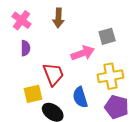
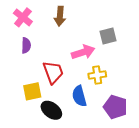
yellow cross: (110, 76) -> (97, 75), moved, size x0.7

